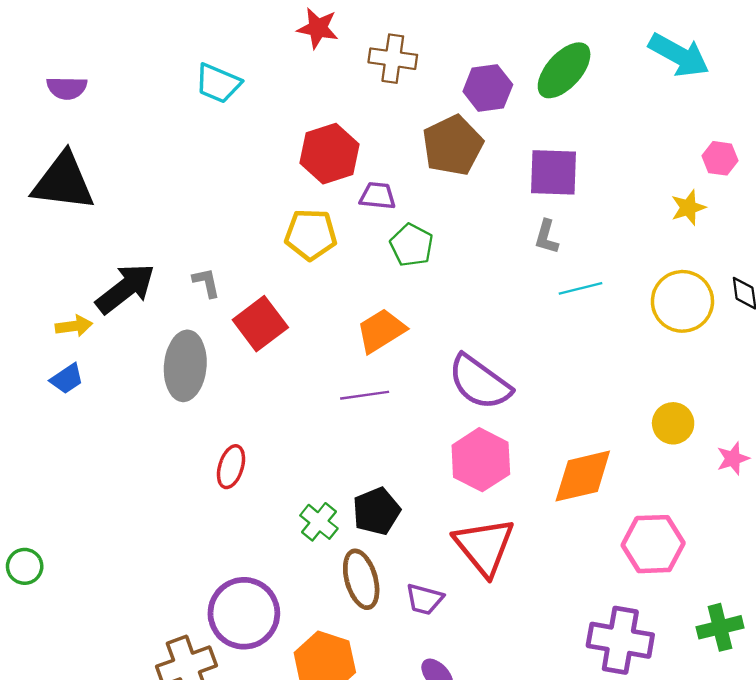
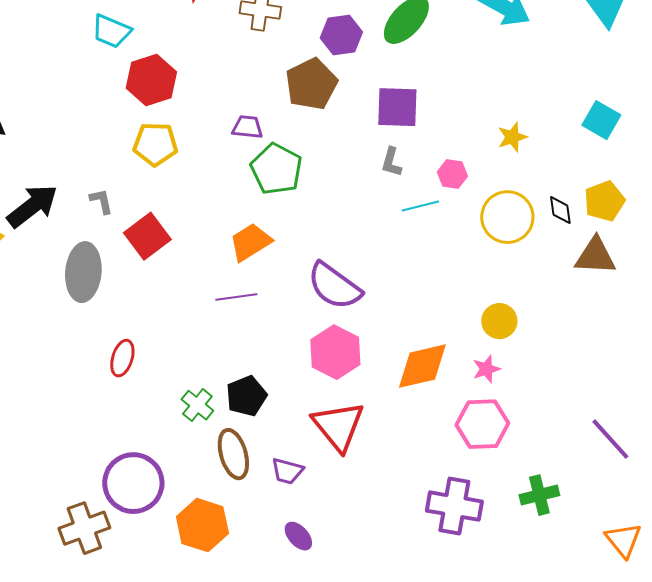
red hexagon: (330, 154) -> (151, 80), moved
pink hexagon: (720, 158) -> (452, 174), moved
yellow pentagon: (311, 235) -> (155, 144), moved
green pentagon: (412, 245) -> (276, 169), size x1.4
pink star: (733, 458) -> (486, 369), moved

